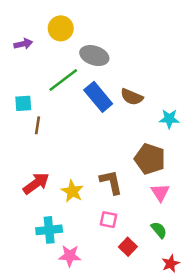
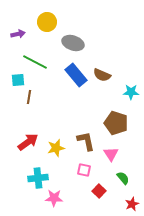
green line: (63, 80) -> (35, 62), moved, turned 65
yellow star: (72, 191) -> (56, 148), turned 30
pink triangle: (160, 192) -> (111, 154), moved

